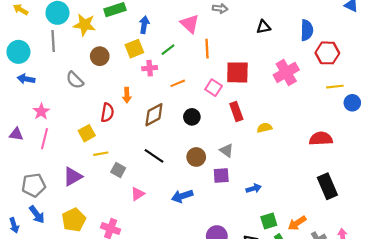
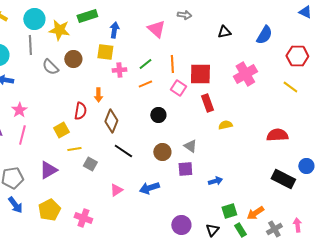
blue semicircle: (307, 30) -> (264, 35), turned 30
yellow square: (134, 49) -> (105, 52), turned 30
orange line: (207, 49) -> (172, 64), moved
green line: (168, 50) -> (145, 64), moved
red hexagon: (327, 53) -> (297, 56), moved
gray semicircle: (75, 80) -> (50, 67), moved
yellow line: (335, 87) -> (290, 87), turned 42
blue circle: (352, 103) -> (306, 166), moved
red rectangle: (236, 111) -> (207, 103), moved
brown diamond: (154, 115) -> (111, 121), moved, turned -40
black rectangle: (327, 186) -> (283, 179), turned -40
pink triangle: (138, 194) -> (116, 190), moved

